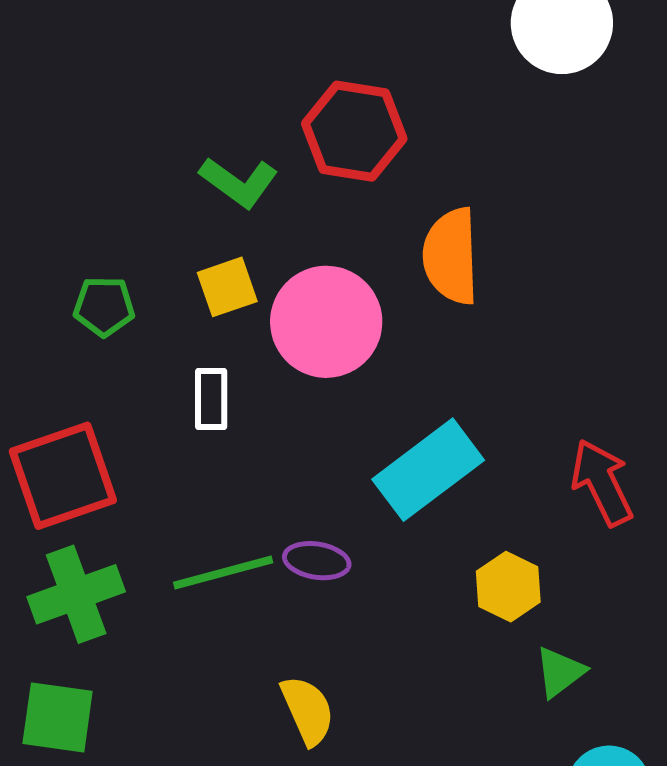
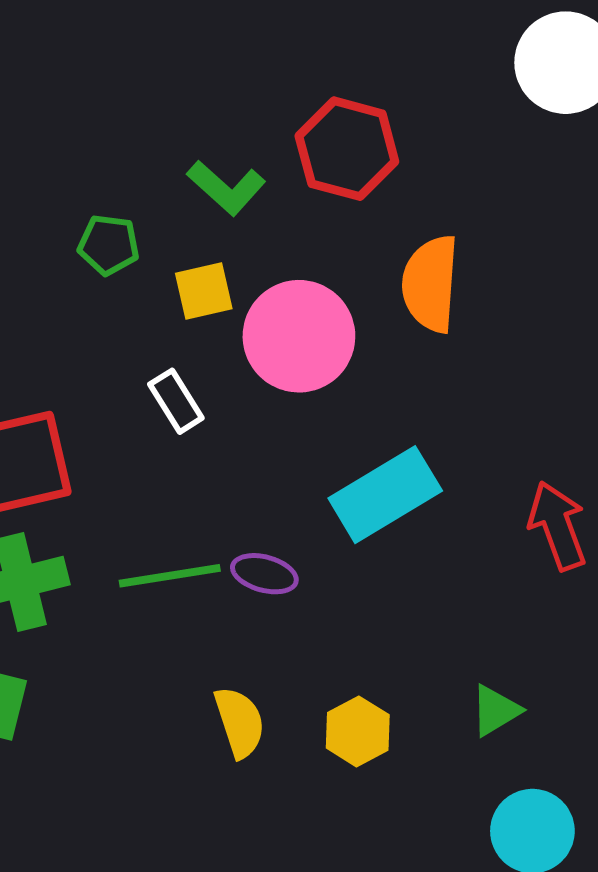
green pentagon: (104, 306) -> (109, 245), moved
white rectangle: (211, 399) -> (176, 401), turned -38
yellow hexagon: (508, 587) -> (358, 731), moved

